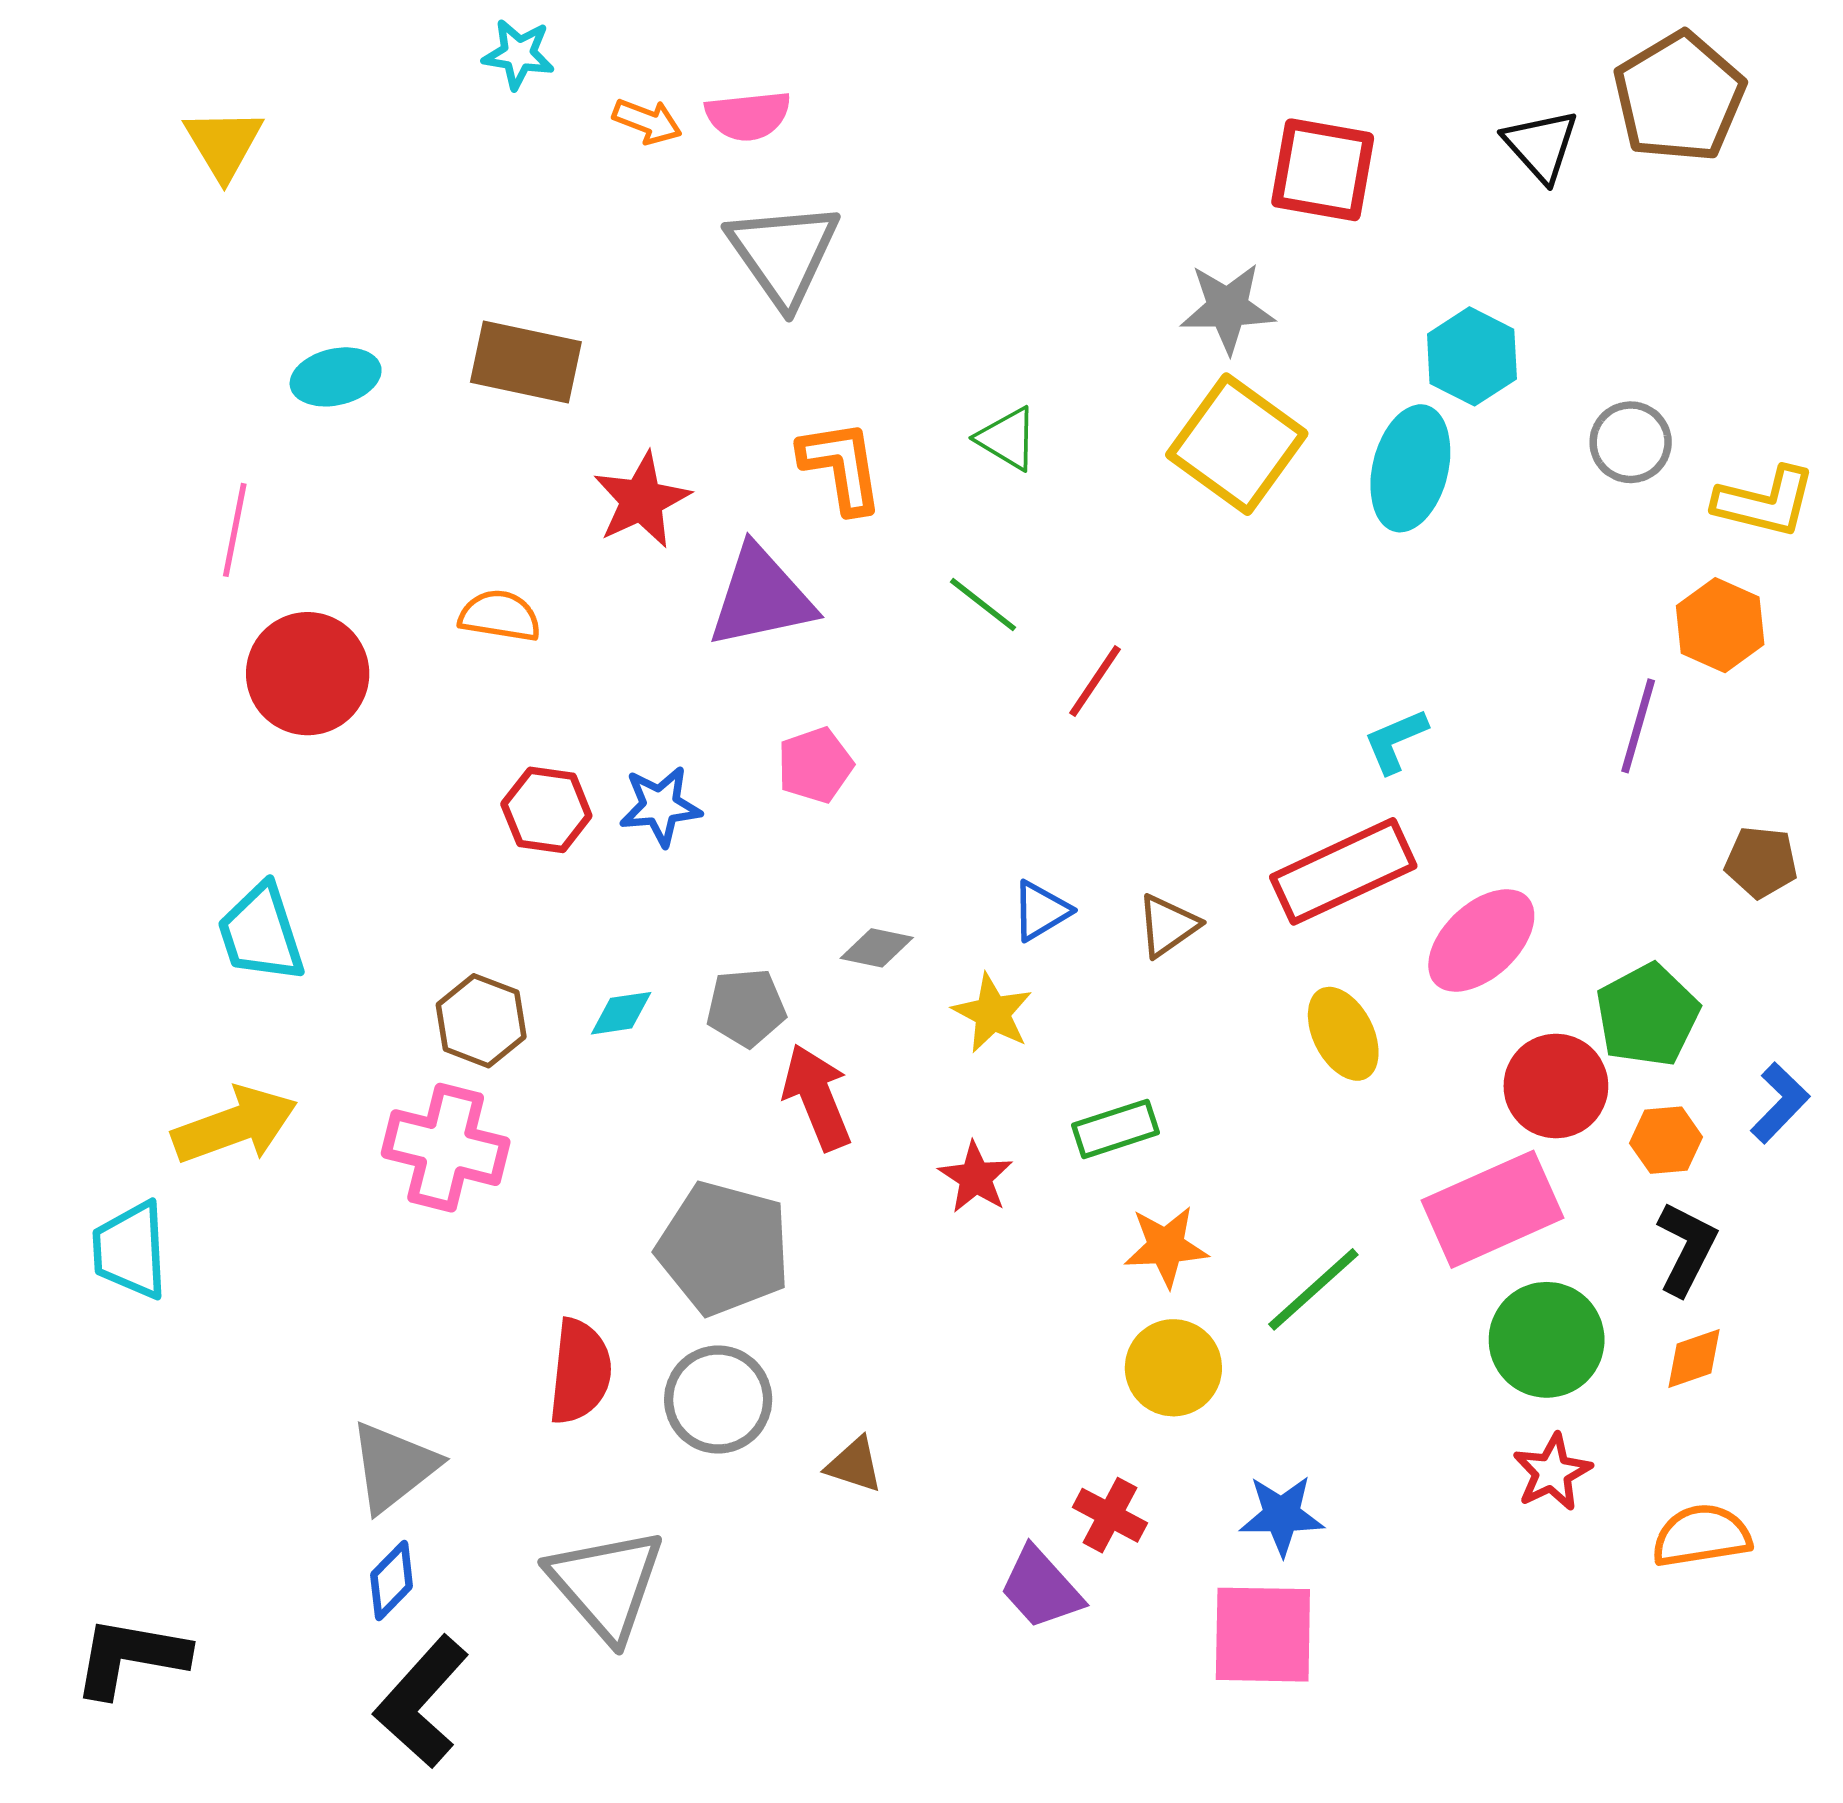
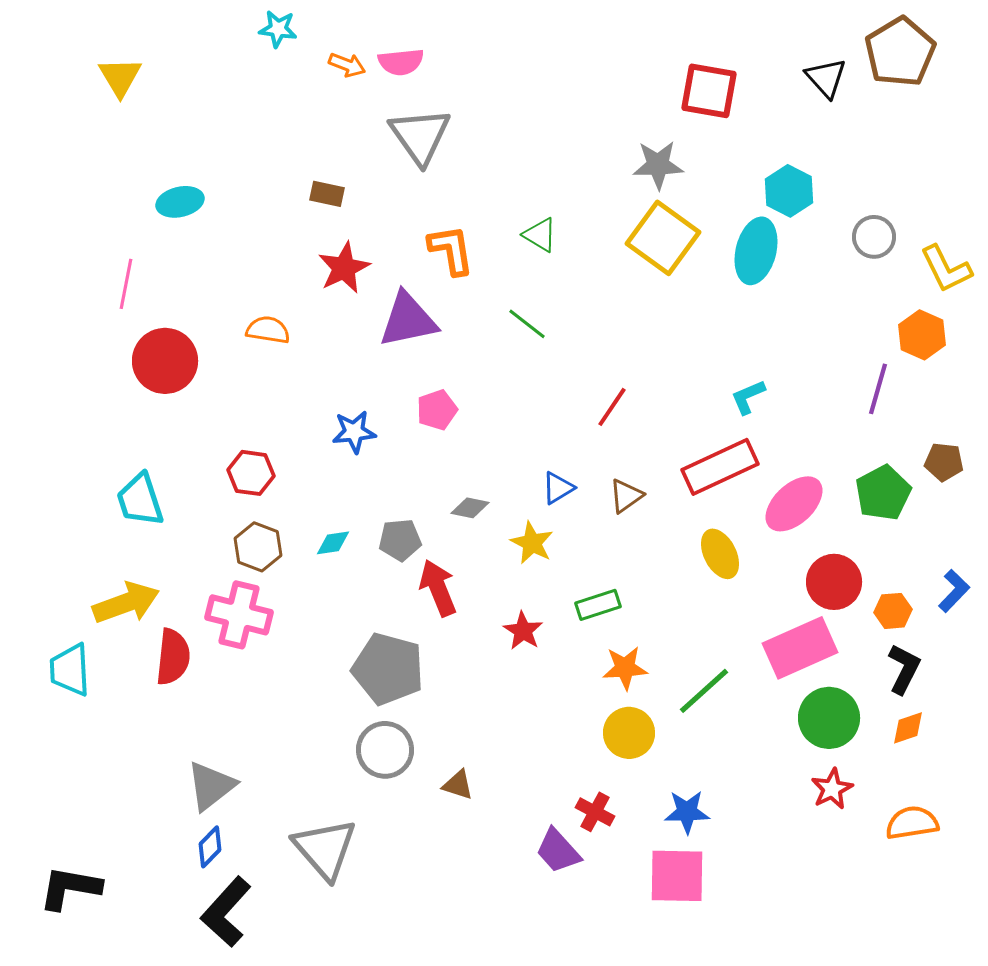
brown rectangle: (526, 362) -> (327, 194), moved, size x0.6
yellow L-shape: (1765, 502) -> (946, 269), turned 50
red line: (1095, 681) -> (612, 407), moved
red hexagon: (546, 810) -> (251, 473), moved
green pentagon: (1647, 1015) -> (883, 493), moved
red semicircle: (580, 1372) -> (173, 657), moved

